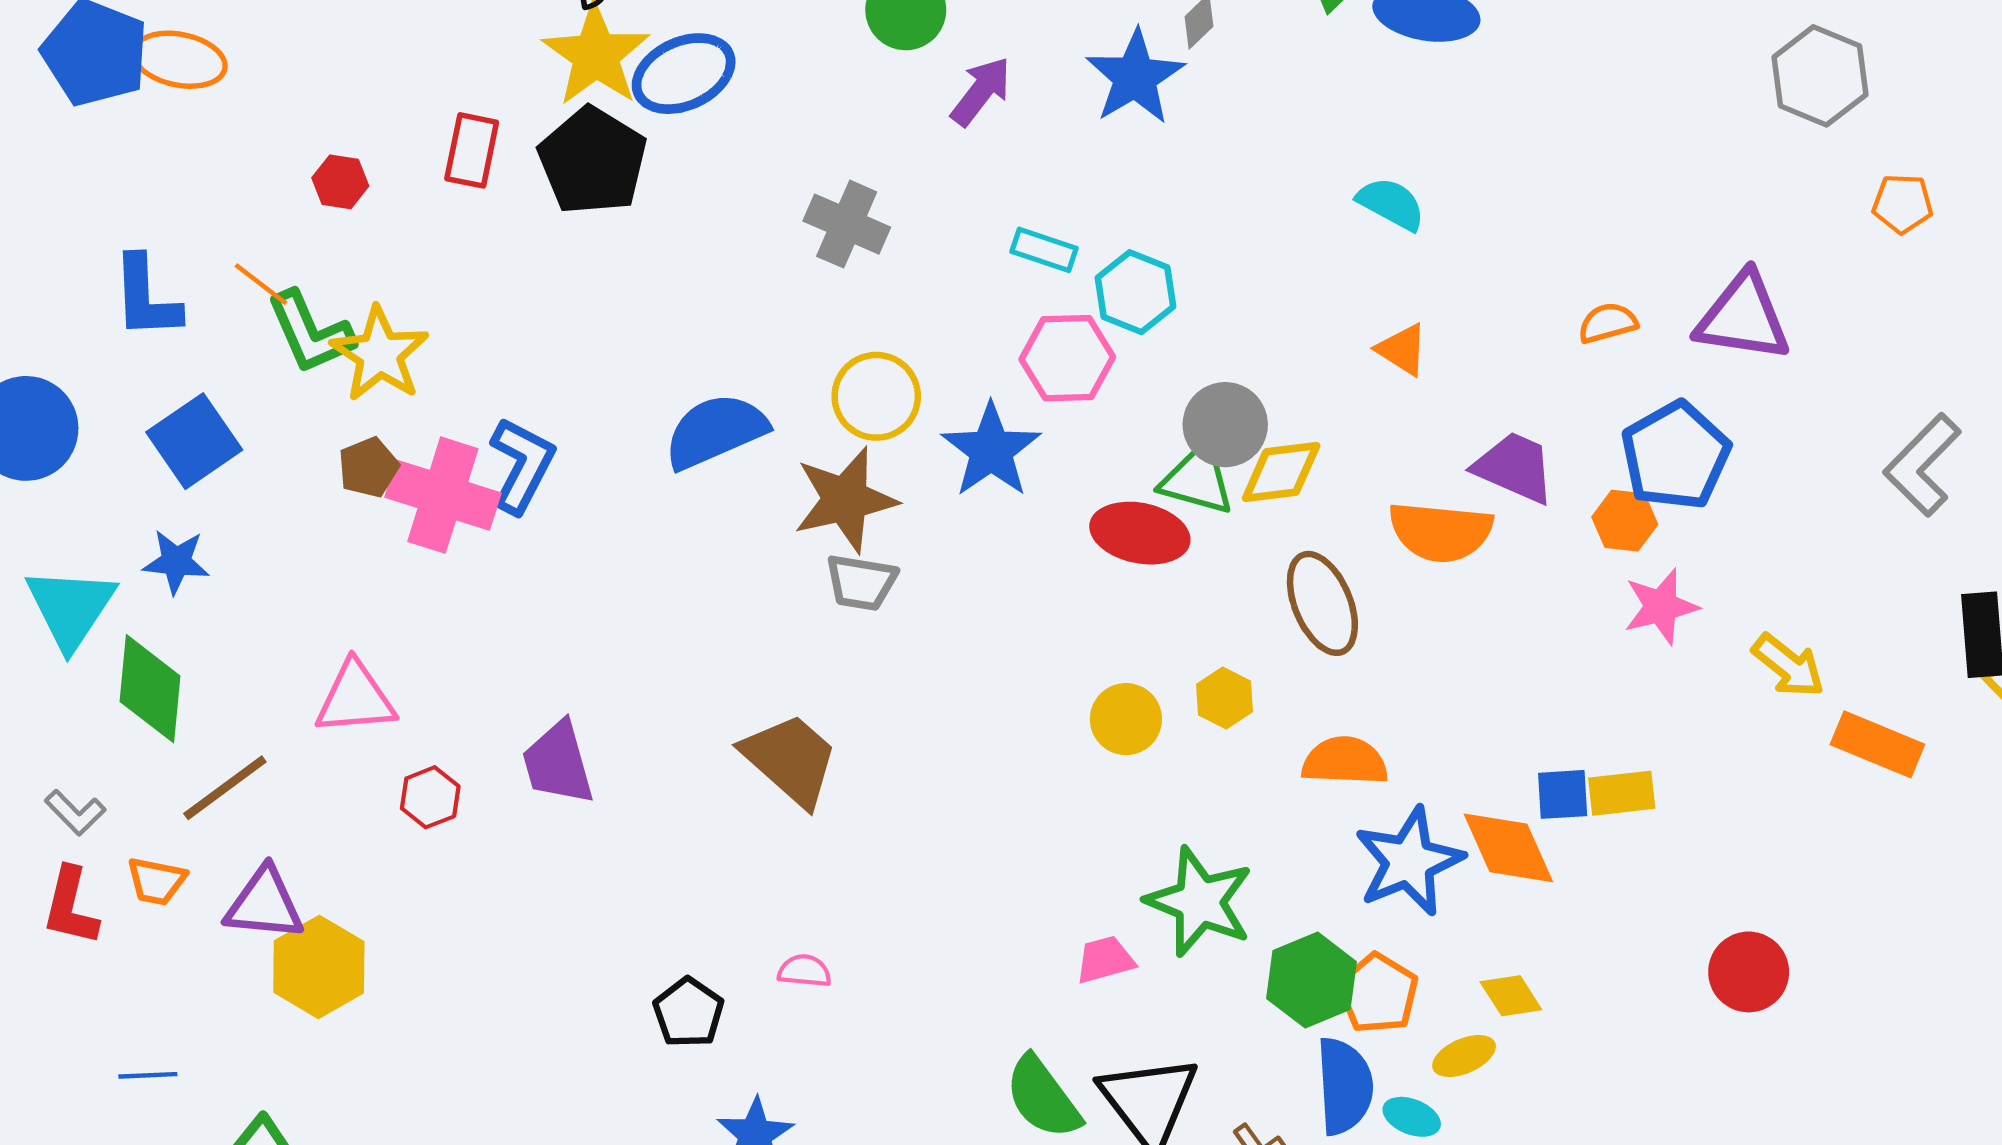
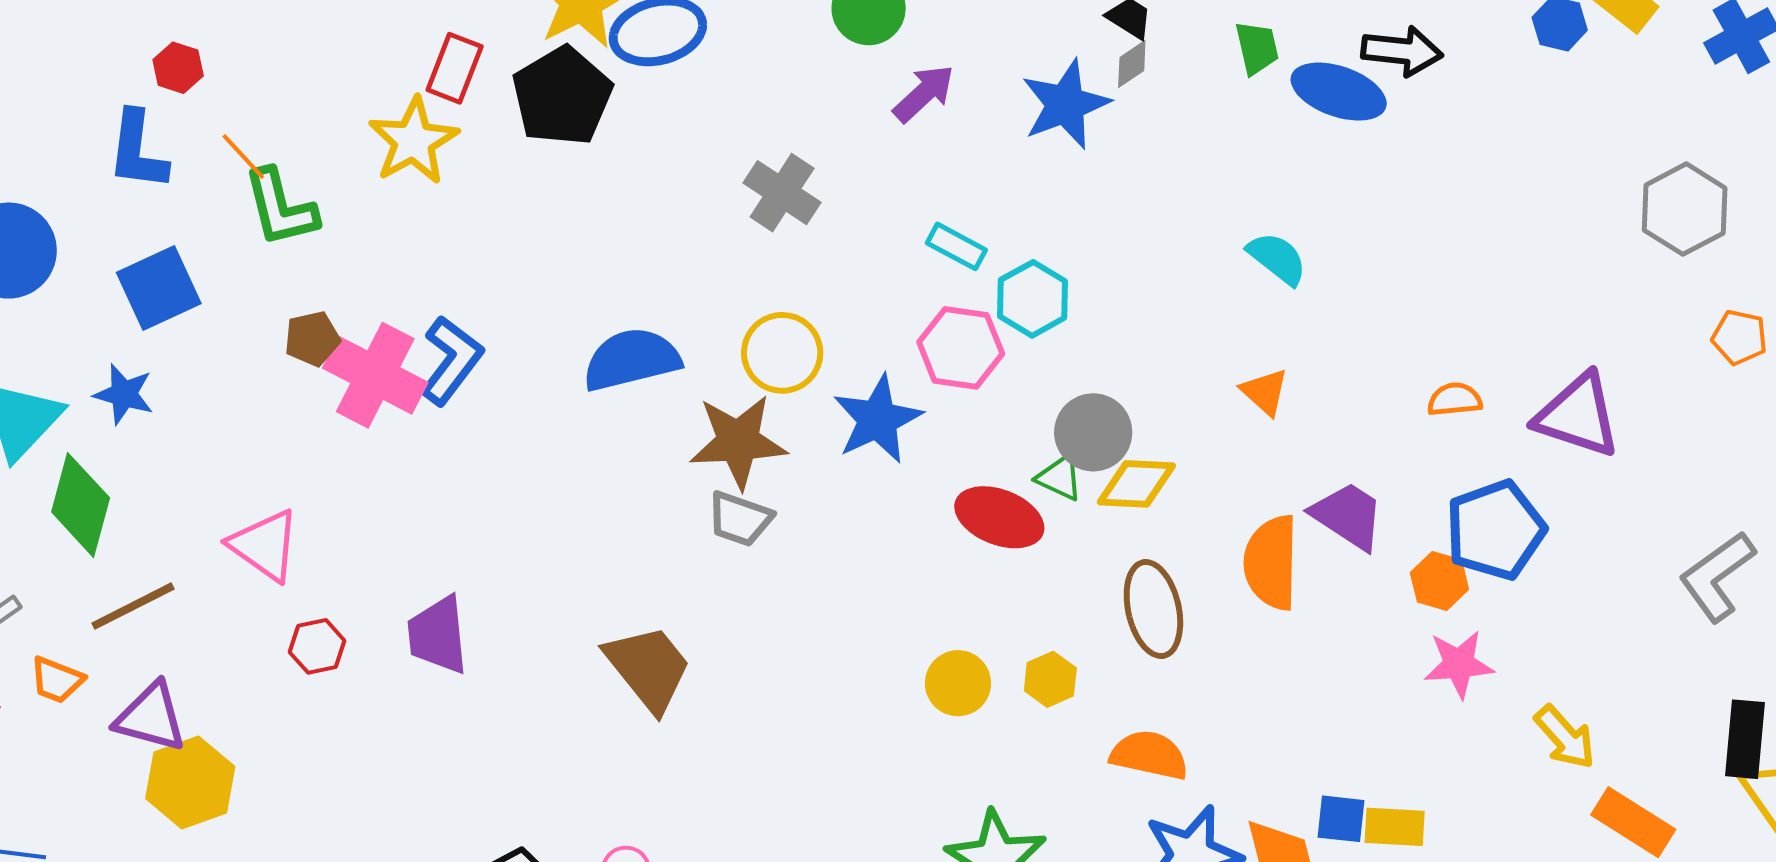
red hexagon: (340, 182) -> (178, 68), moved
yellow star: (380, 354) -> (413, 141), moved
green triangle: (1197, 479) -> (1060, 478), size x0.7
orange semicircle: (1441, 532) -> (1271, 563), turned 76
pink triangle: (355, 698) -> (265, 545), turned 30

